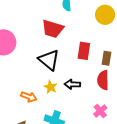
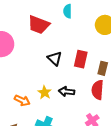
red trapezoid: (53, 29) -> (39, 25), moved
black triangle: (49, 60) -> (55, 58), moved, size x0.7

